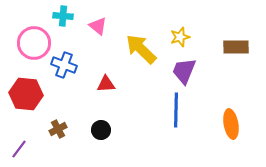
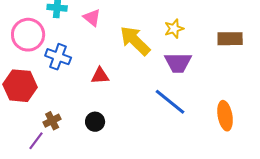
purple trapezoid: (184, 71) -> (178, 63), turned -112
blue line: (176, 110) -> (170, 102), turned -52
purple line: (19, 149) -> (36, 141), moved

